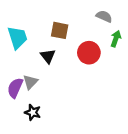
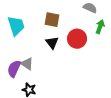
black triangle: (48, 56) -> (52, 43), moved
gray triangle: (30, 82) -> (27, 64), turned -40

